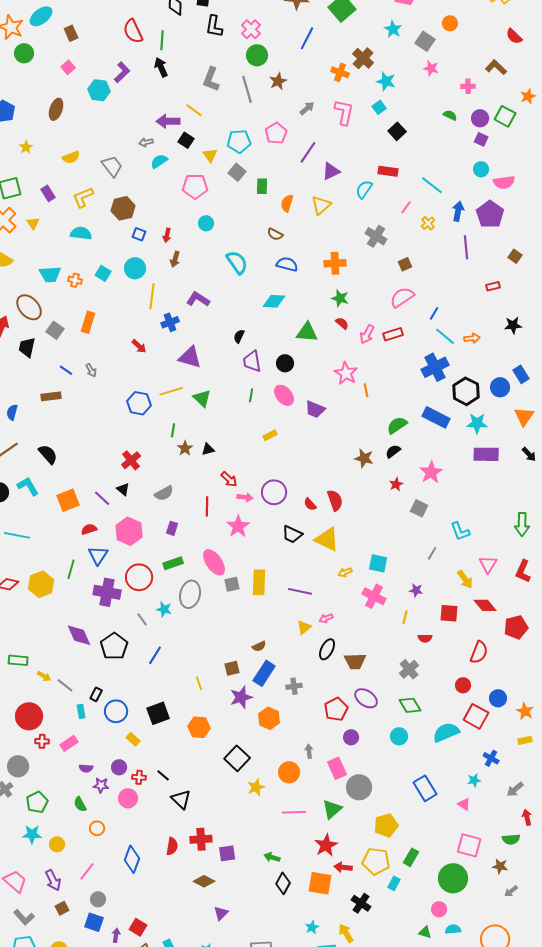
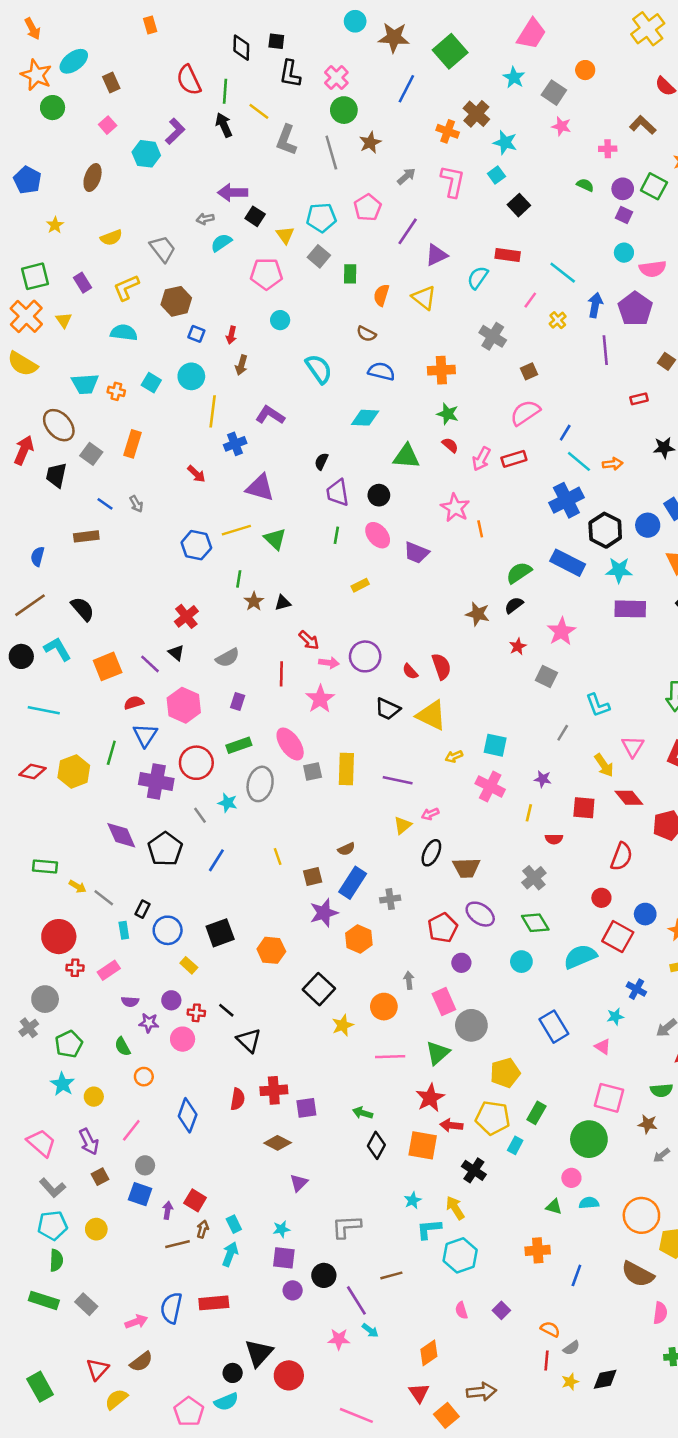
yellow line: (194, 110) -> (259, 111), moved
yellow triangle: (321, 205) -> (424, 298), turned -40
yellow line: (199, 683) -> (278, 857), moved
cyan star: (32, 834) -> (63, 1084), turned 30

